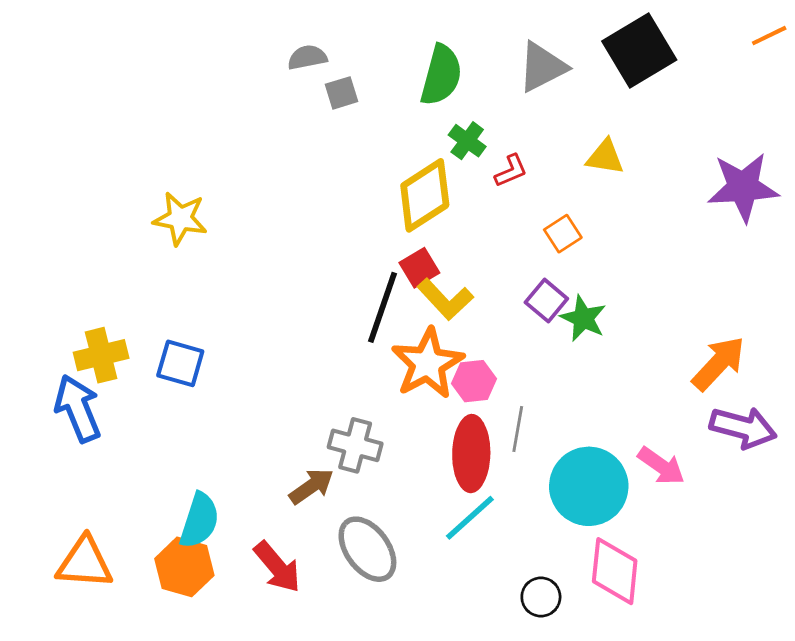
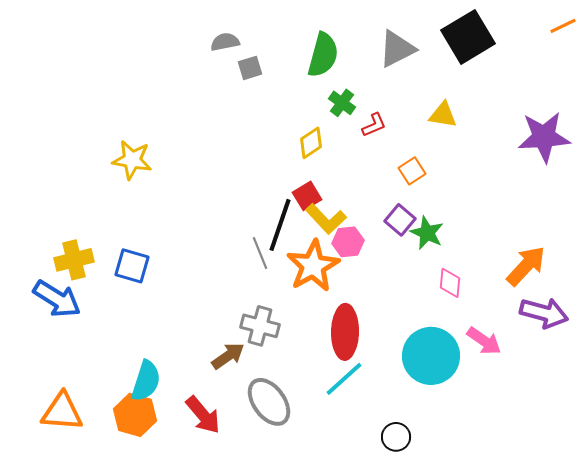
yellow diamond: (425, 195) -> (311, 143), size x0.6
pink hexagon: (474, 381) -> (348, 242), moved
blue arrow: (78, 408) -> (57, 299), turned 144
gray line: (518, 429) -> (260, 253), moved, turned -32
pink diamond: (615, 571) -> (450, 283), moved, size x0.6

